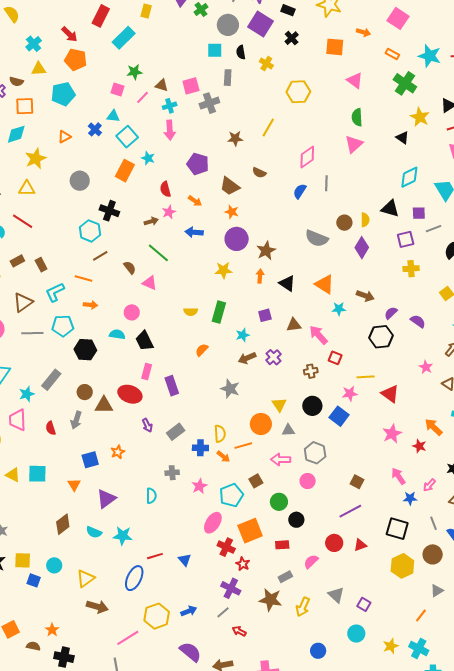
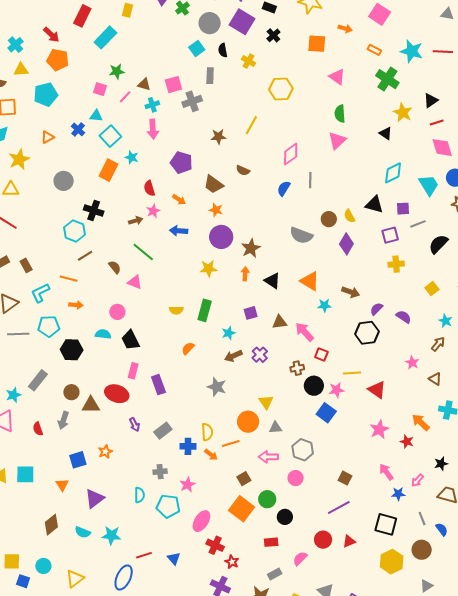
cyan square: (215, 50) -> (197, 49), turned -35
yellow semicircle: (365, 220) -> (349, 216), turned 152
black circle: (312, 406) -> (314, 386), moved
cyan pentagon: (231, 495) -> (168, 506), moved, turned 30
orange square: (250, 531) -> (242, 509), moved, turned -30

